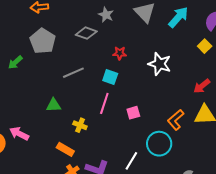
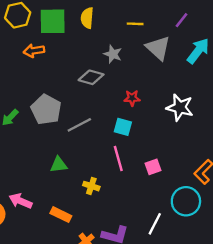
gray pentagon: (43, 41) -> (46, 109), moved
pink line: (104, 103) -> (118, 158), turned -30
orange rectangle: (65, 149) -> (61, 215), moved

